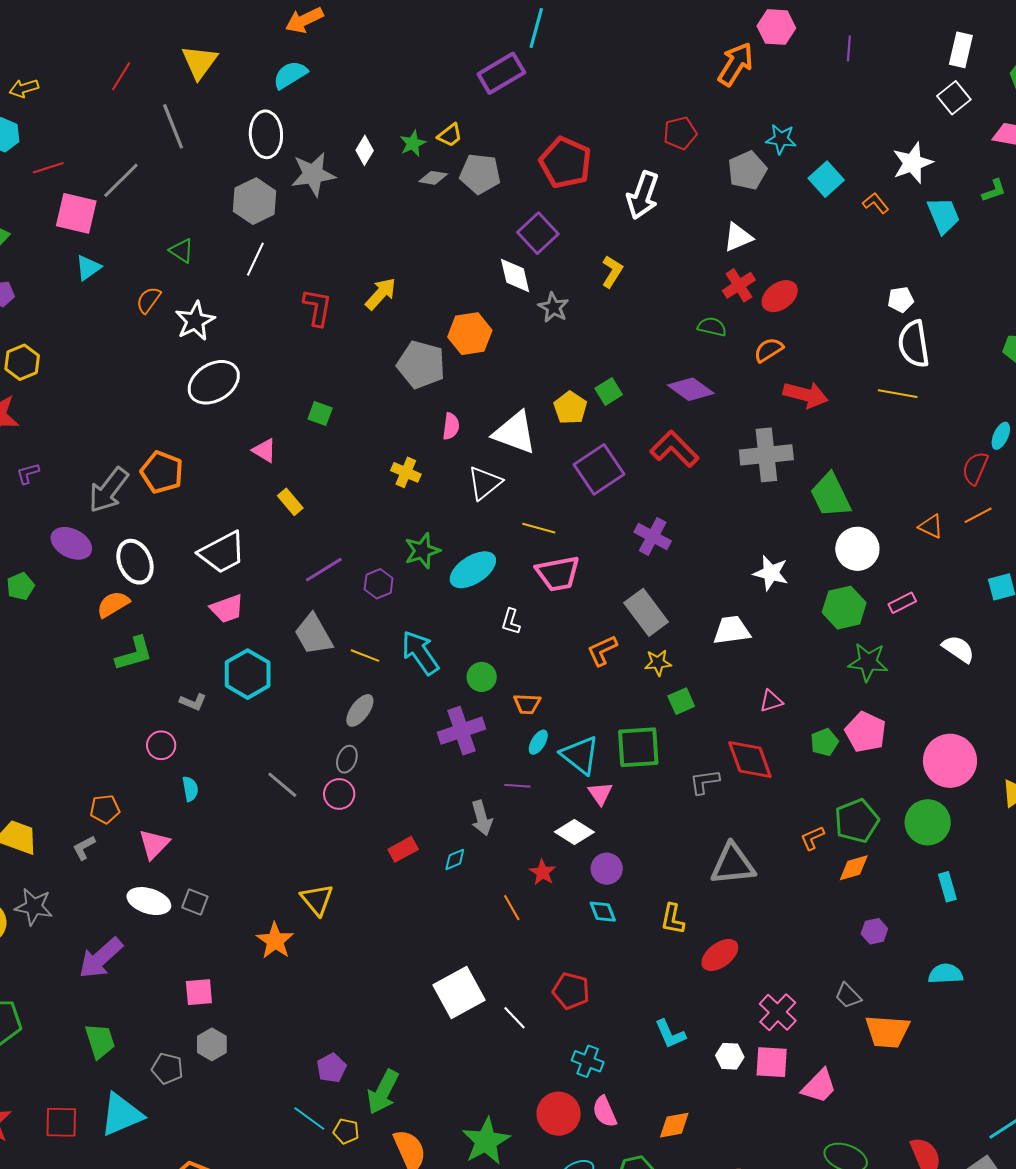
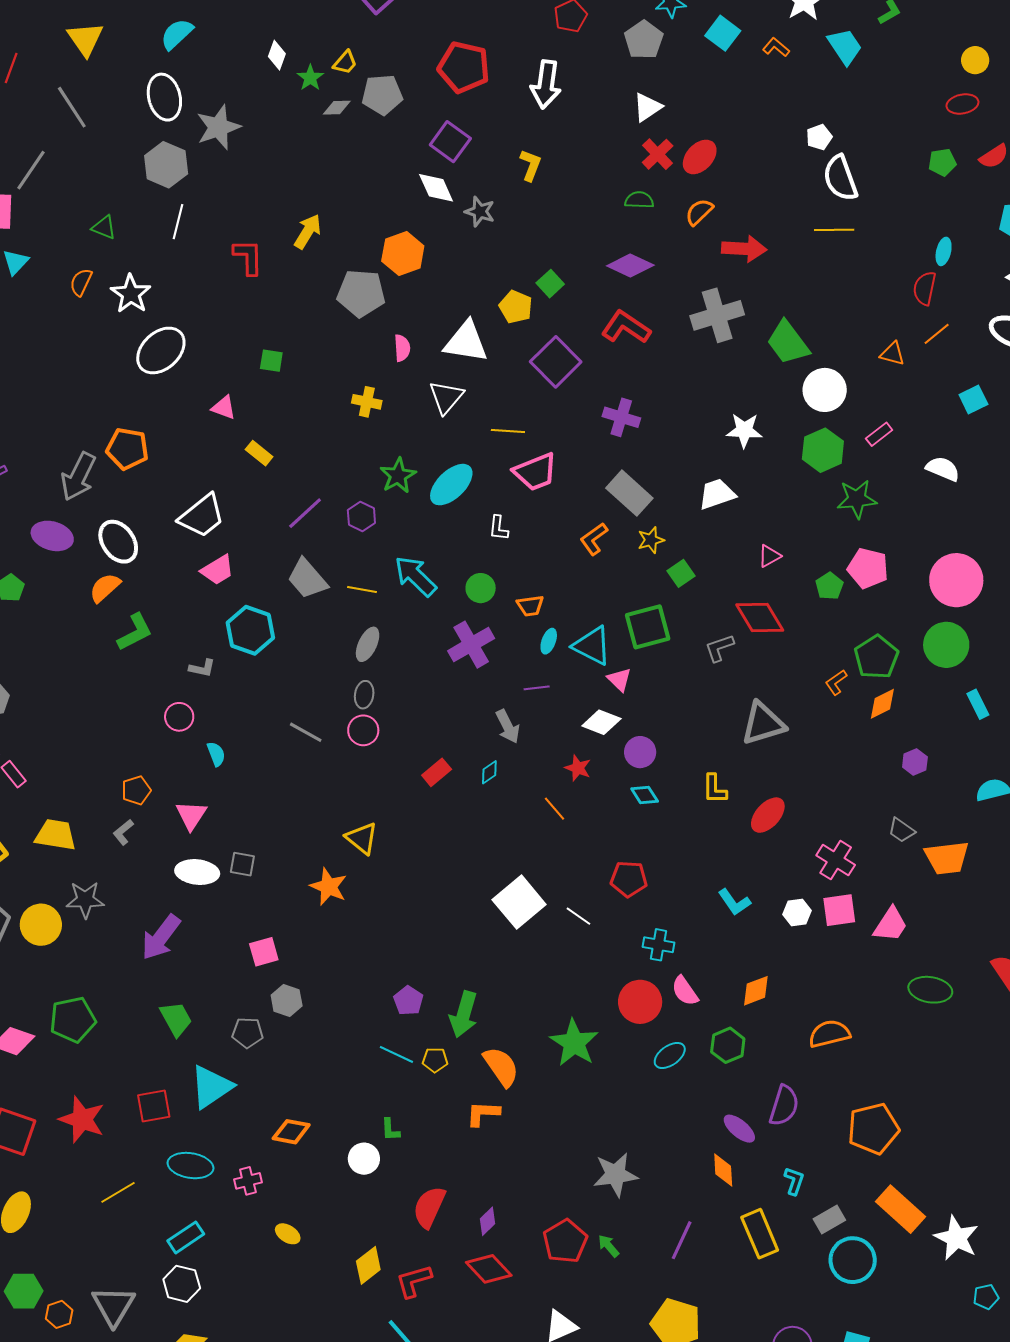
white diamond: (365, 150) -> (277, 55), moved

